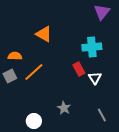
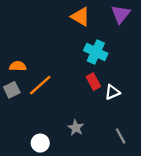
orange triangle: (44, 34) -> (80, 17), moved
cyan cross: (92, 47) -> (96, 52), moved, turned 30
white triangle: (95, 78) -> (112, 92), turned 40

